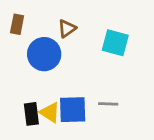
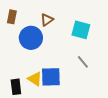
gray line: (108, 104) -> (83, 62), moved, turned 48
black rectangle: (31, 114) -> (16, 87), moved

